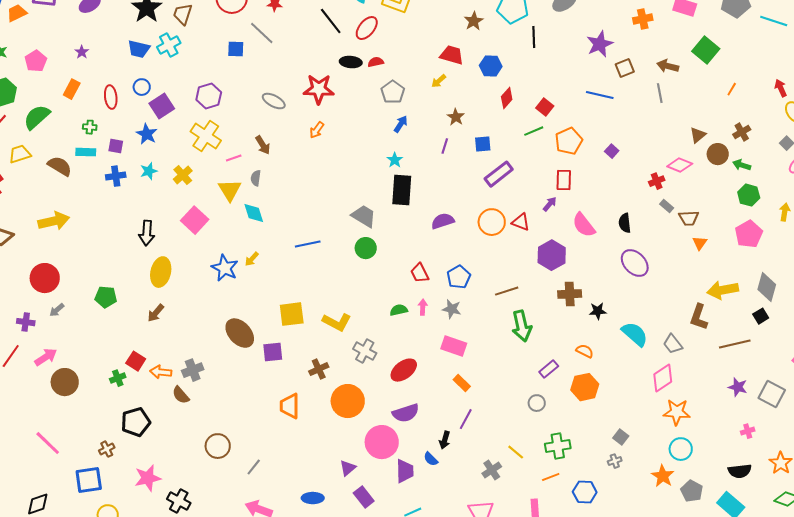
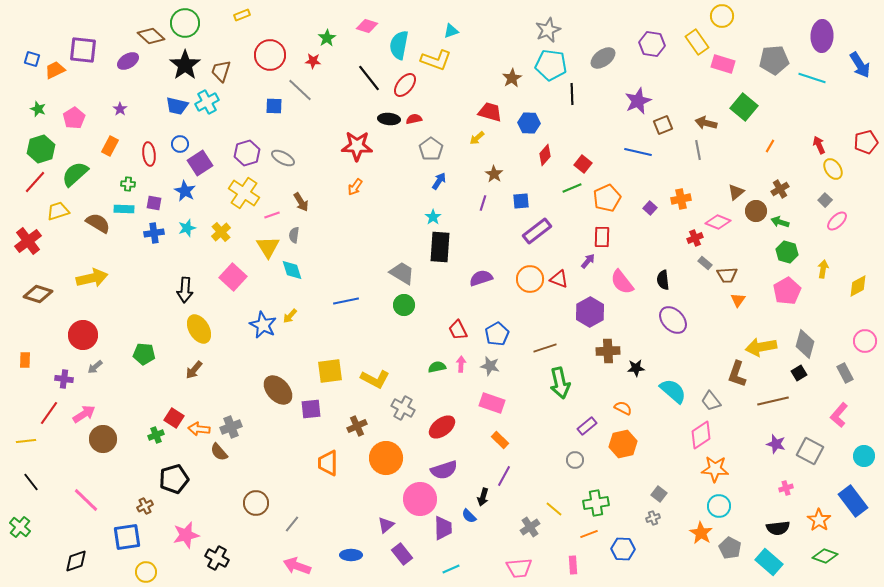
orange cross: (643, 19) -> (681, 199), moved
gray ellipse: (274, 101) -> (283, 158), moved
yellow ellipse: (161, 272) -> (199, 329), turned -44

